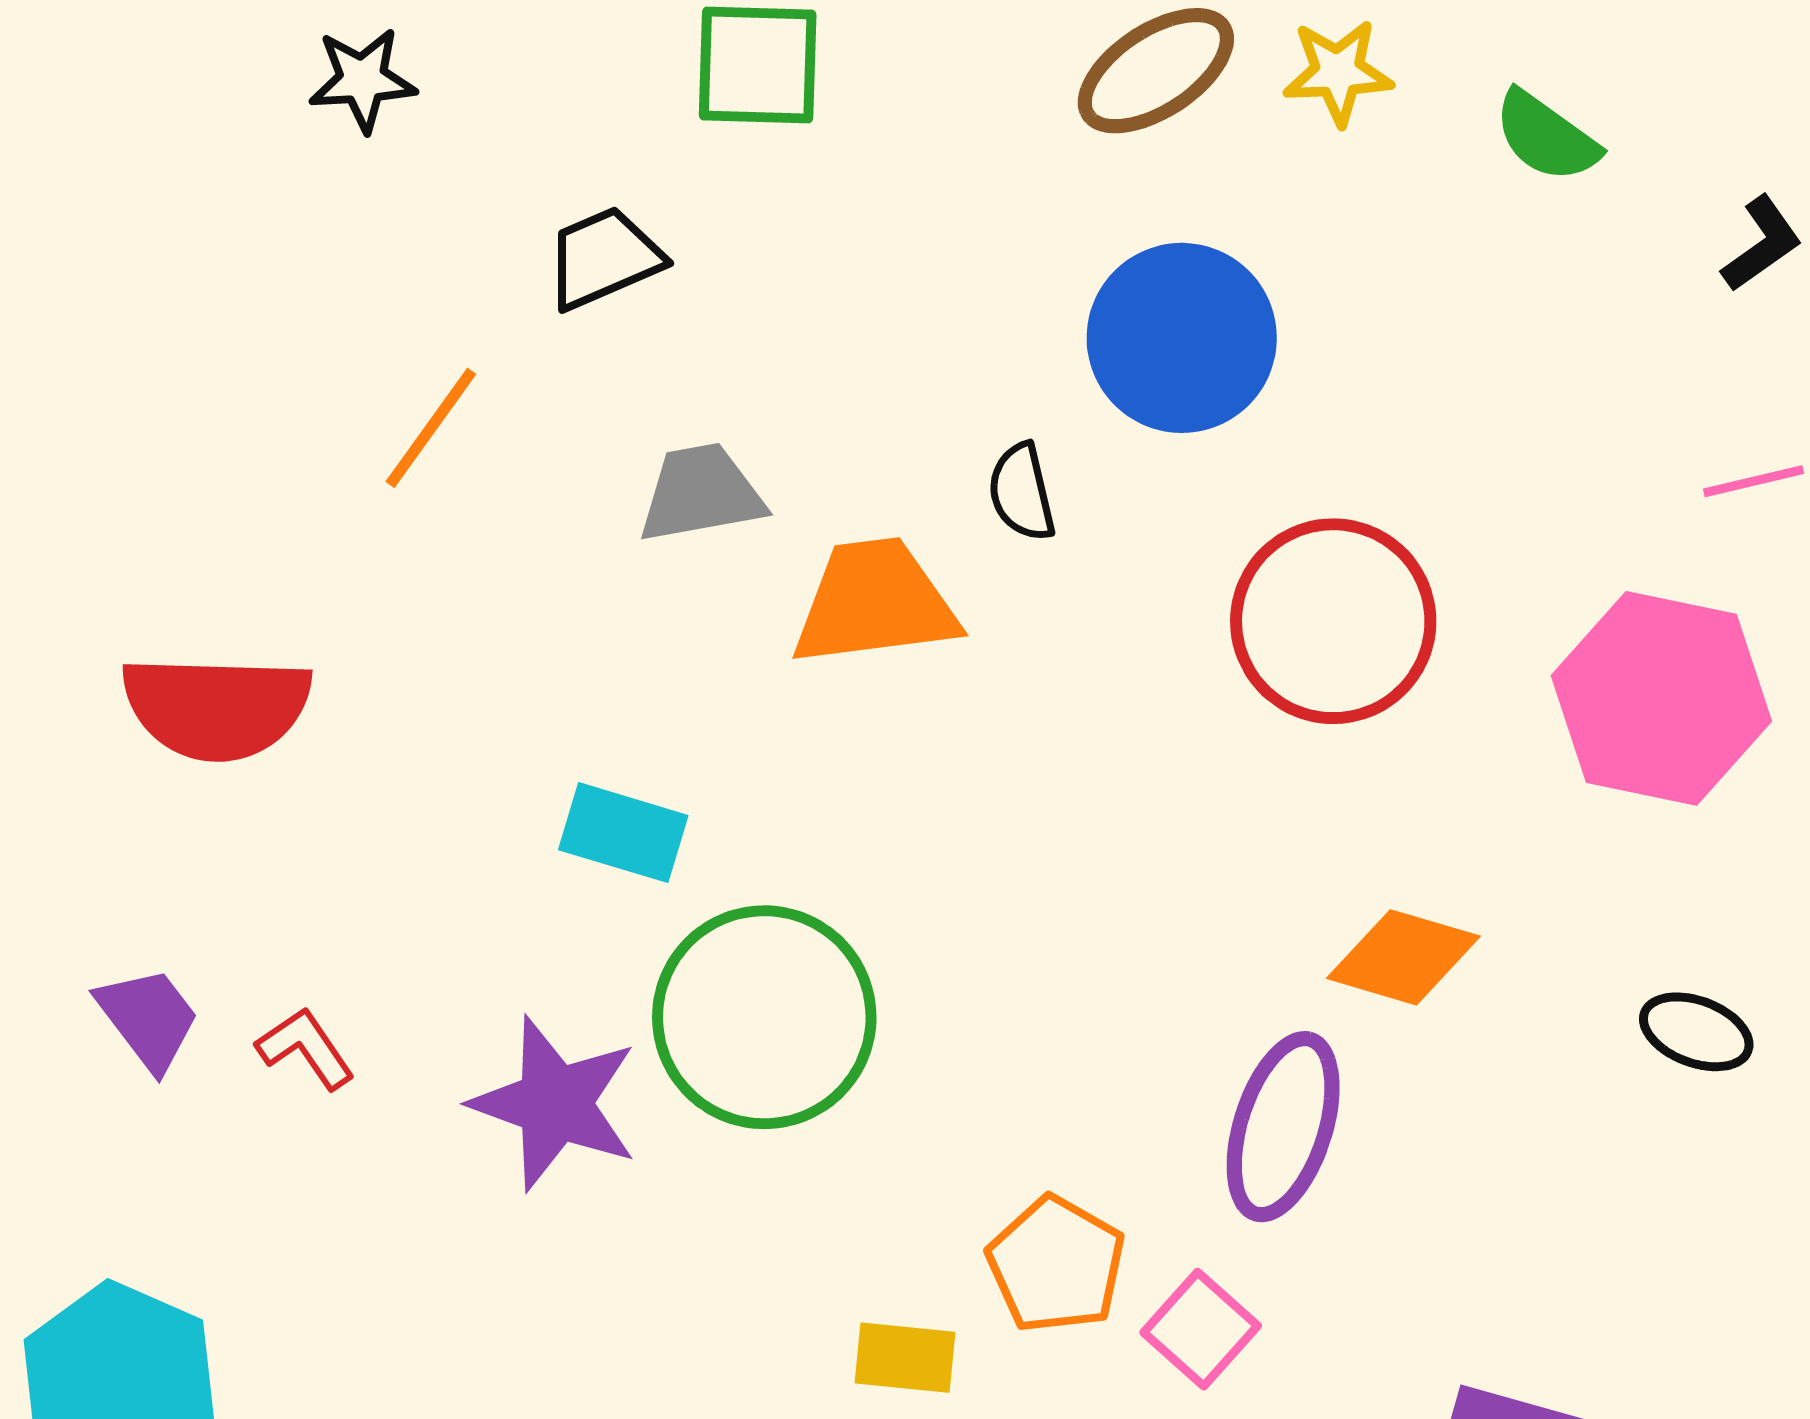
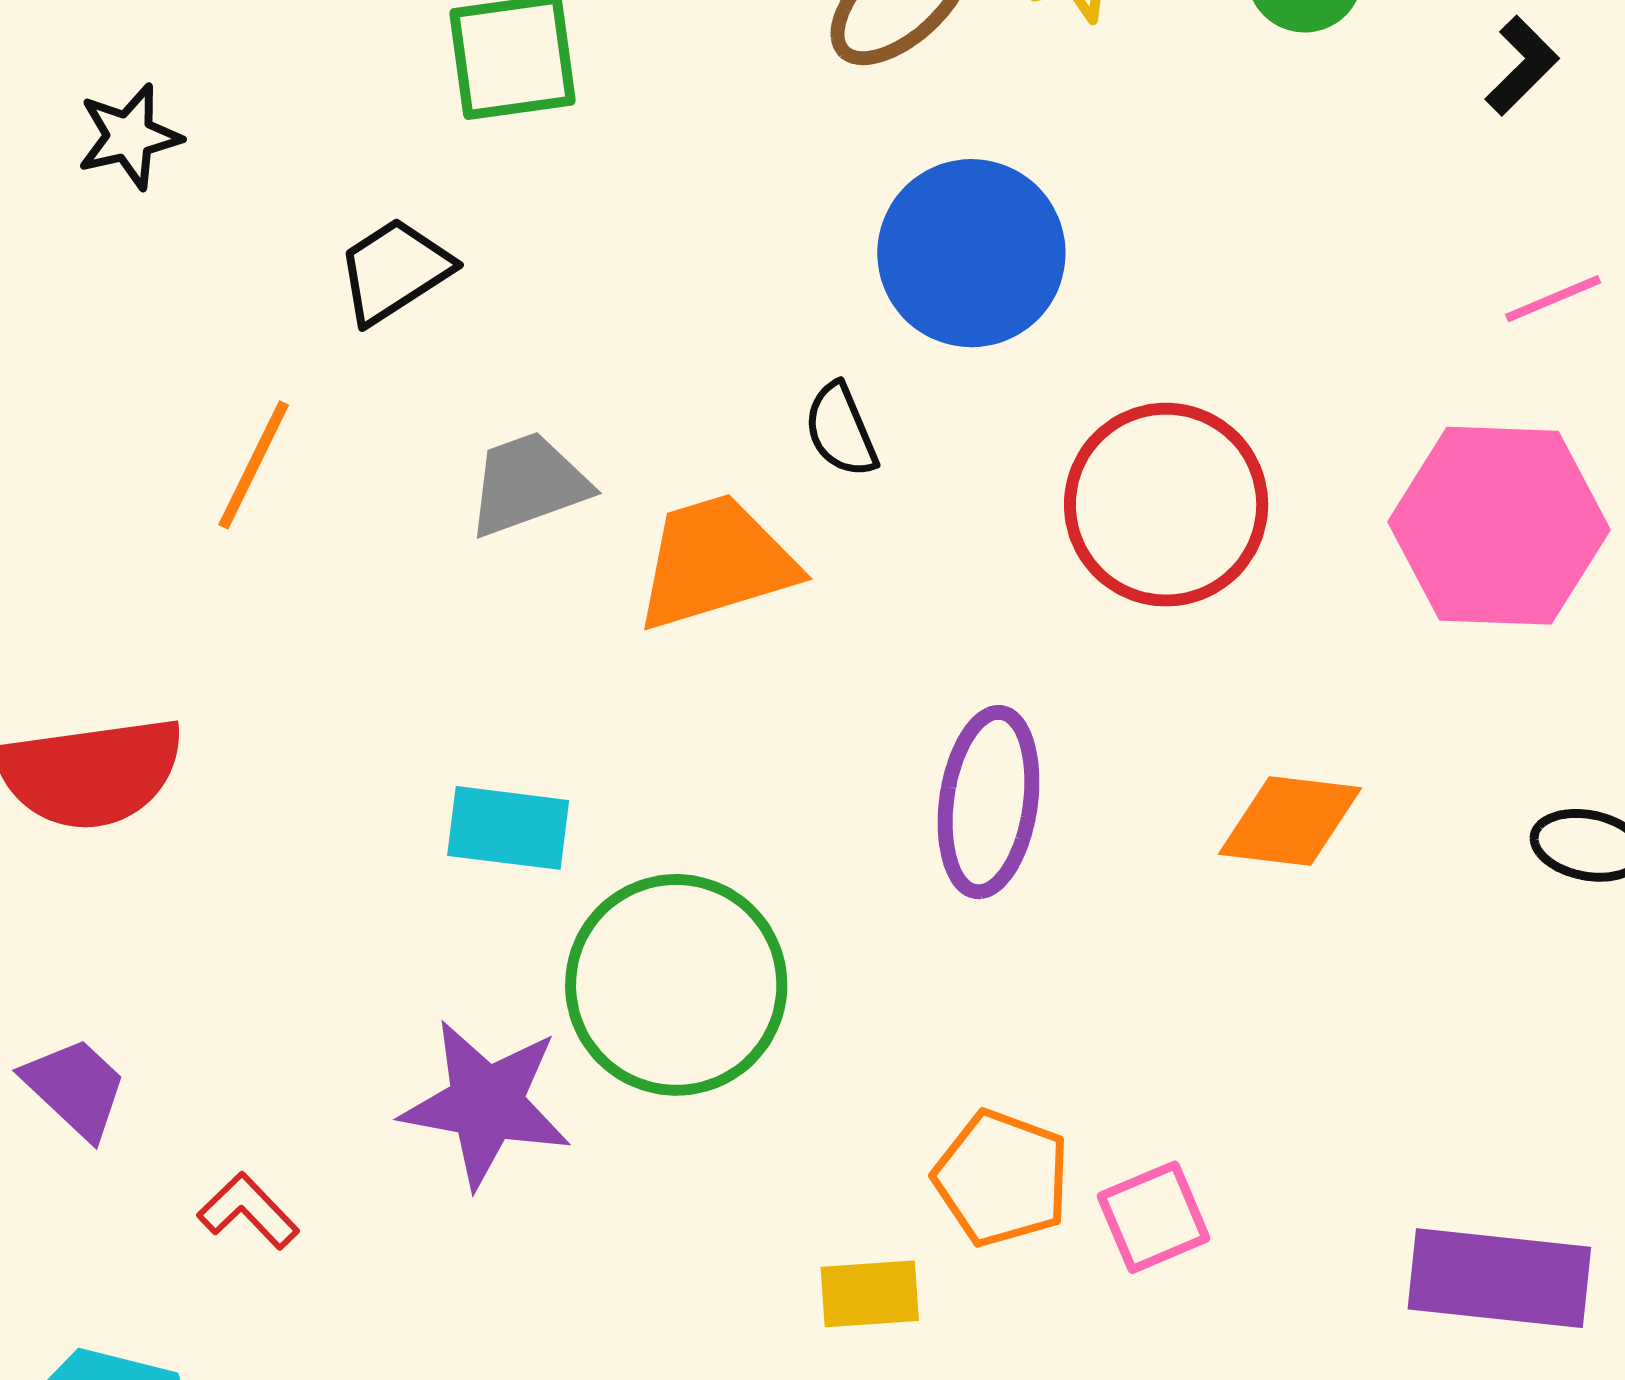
red L-shape: (306, 1048) -> (248, 1211), moved
purple ellipse: (1283, 1127) -> (988, 802), moved
pink square: (1201, 1329) -> (1154, 1217), turned 35

